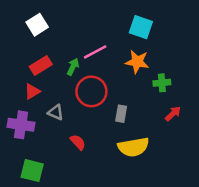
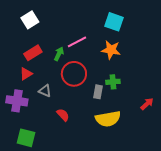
green cross: (162, 83) -> (113, 82), moved
red arrow: (173, 114) -> (147, 104), moved

